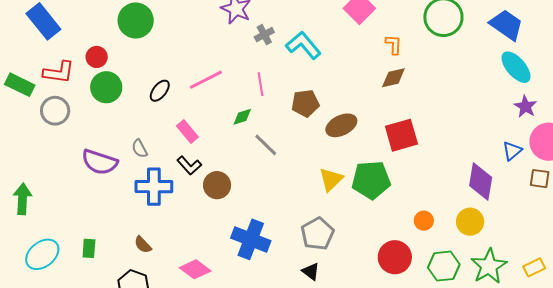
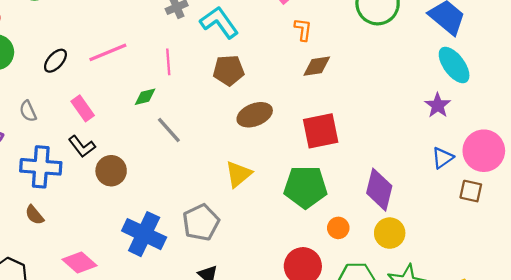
orange L-shape: (394, 45) -> (303, 29), moved
brown pentagon: (305, 103) -> (229, 70), moved
purple star: (525, 107) -> (438, 105), moved
gray semicircle: (140, 149) -> (28, 111), moved
green pentagon: (371, 180) -> (306, 187), moved
purple diamond: (481, 182) -> (379, 190), moved
gray pentagon: (318, 234) -> (201, 222), moved
brown semicircle: (143, 245) -> (34, 215), moved

